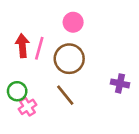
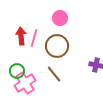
pink cross: (28, 107) -> (25, 83), size x1.5

